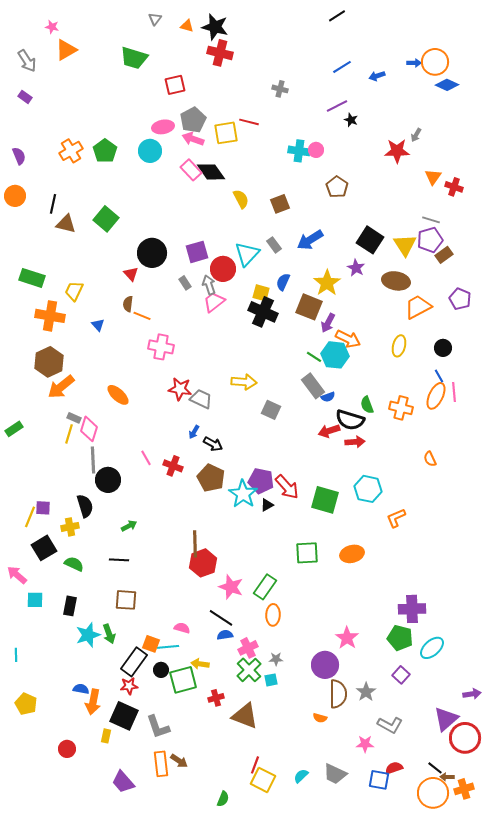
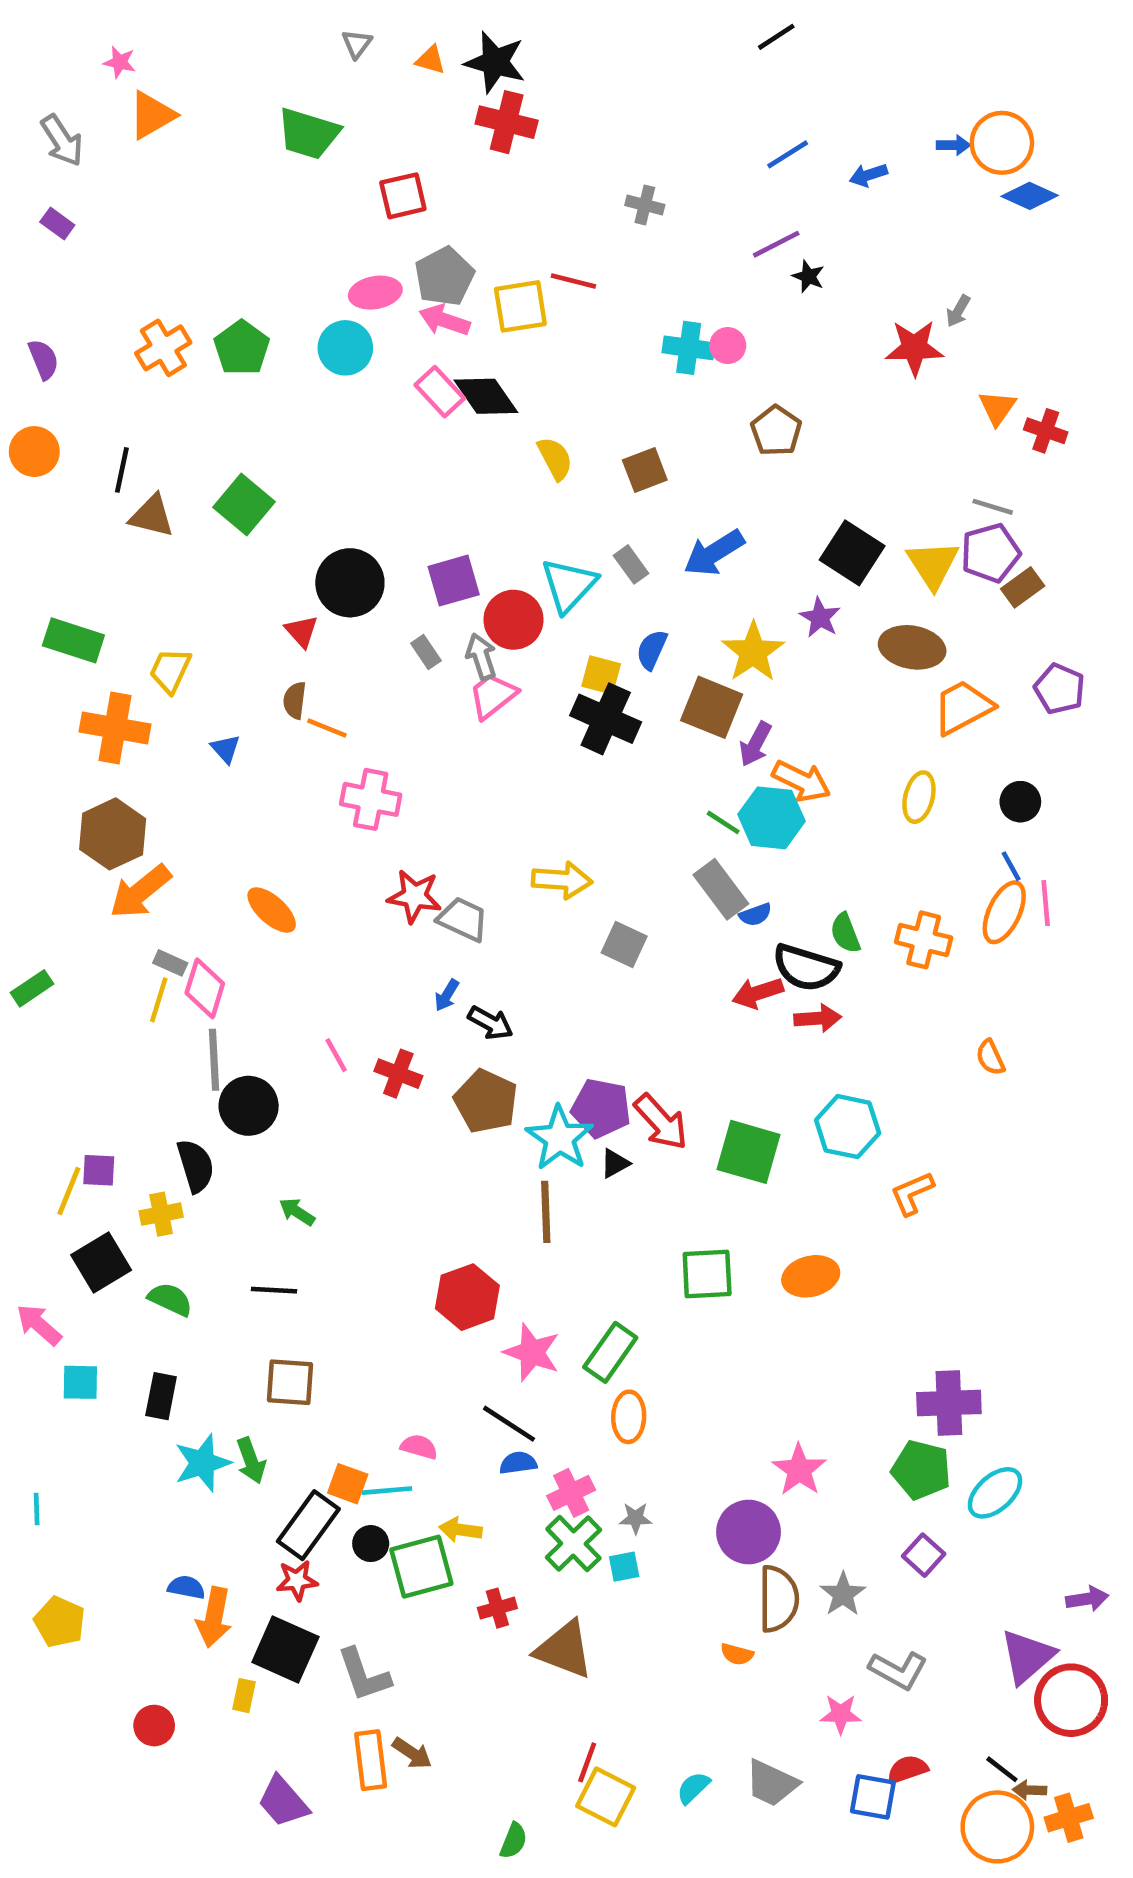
green arrow: (129, 526) -> (297, 1212), turned -119
brown line: (195, 544) -> (546, 1212), moved

